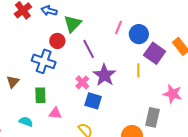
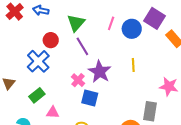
green triangle: (73, 24) -> (76, 23), moved
purple square: (155, 53) -> (154, 18), moved
blue cross: (44, 61) -> (38, 61), turned 30
green rectangle: (40, 95) -> (37, 95), turned 56

